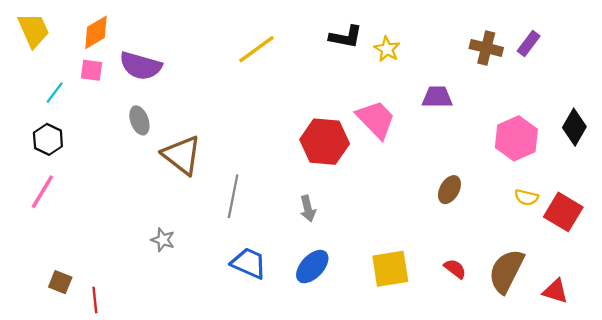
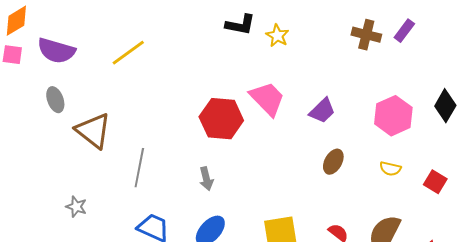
yellow line: (257, 49) -> (128, 53), moved
purple trapezoid: (437, 97) -> (322, 111), moved, turned 136
yellow semicircle: (526, 197) -> (390, 169), moved
red square: (563, 212) -> (435, 182), size x0.7

